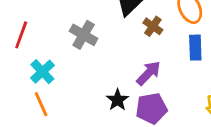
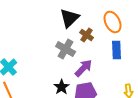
gray cross: (84, 35) -> (66, 49), moved

